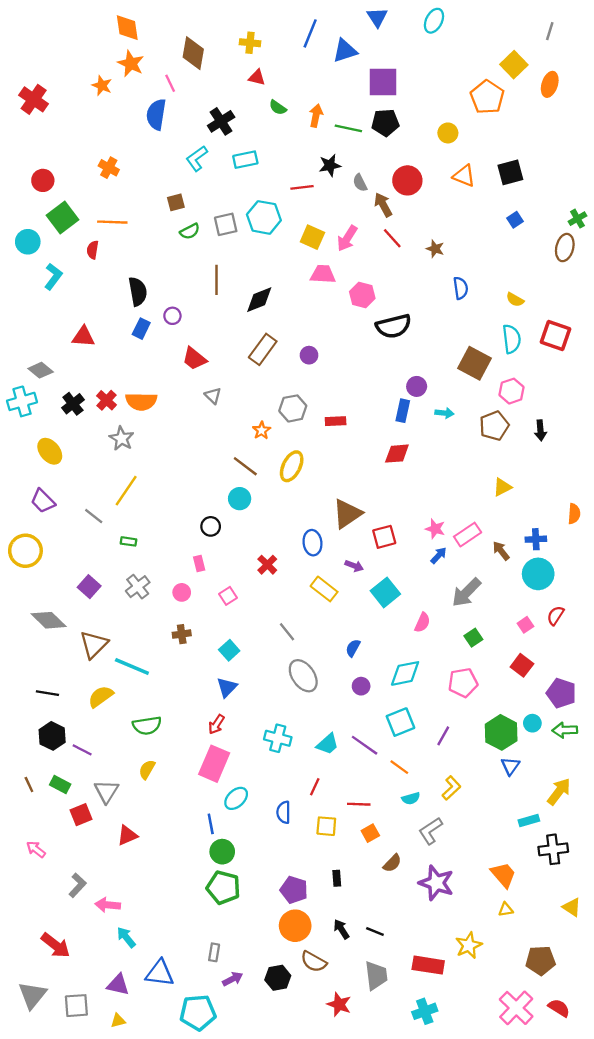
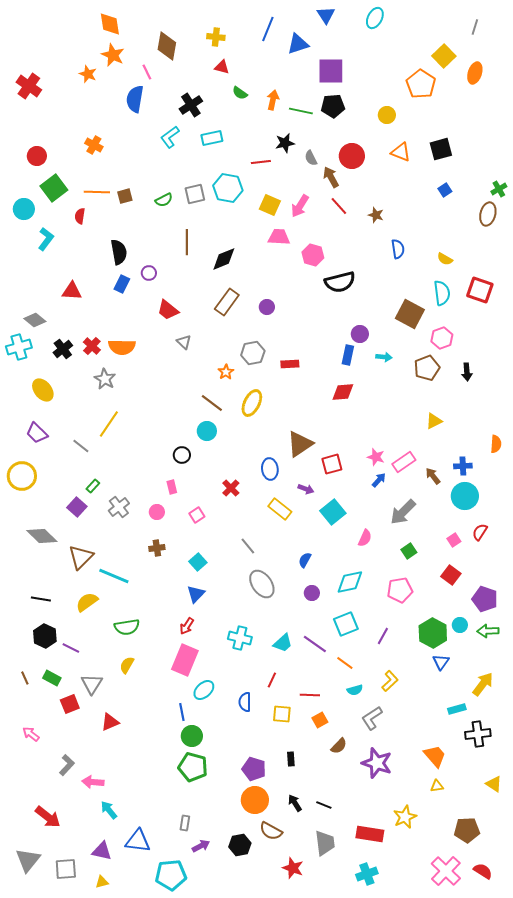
brown square: (176, 202) -> (125, 196), moved
green rectangle: (128, 541) -> (93, 486), moved, turned -56

